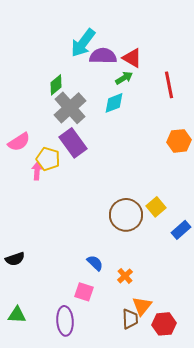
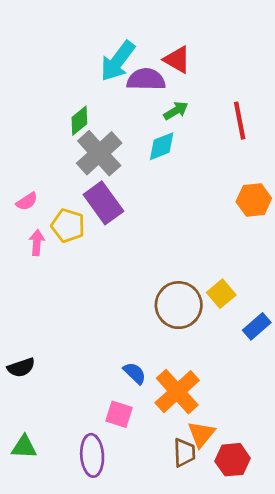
red triangle: (132, 58) -> (177, 60), moved
pink semicircle: (19, 142) -> (27, 201), size x0.7
pink arrow: (37, 171) -> (37, 243), moved
orange cross: (125, 276) -> (177, 392), size x2.0

